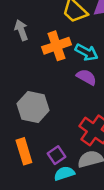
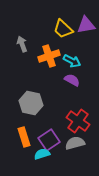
purple square: (56, 155) -> (49, 140), size x1.5
cyan semicircle: (64, 173) -> (42, 154), moved

